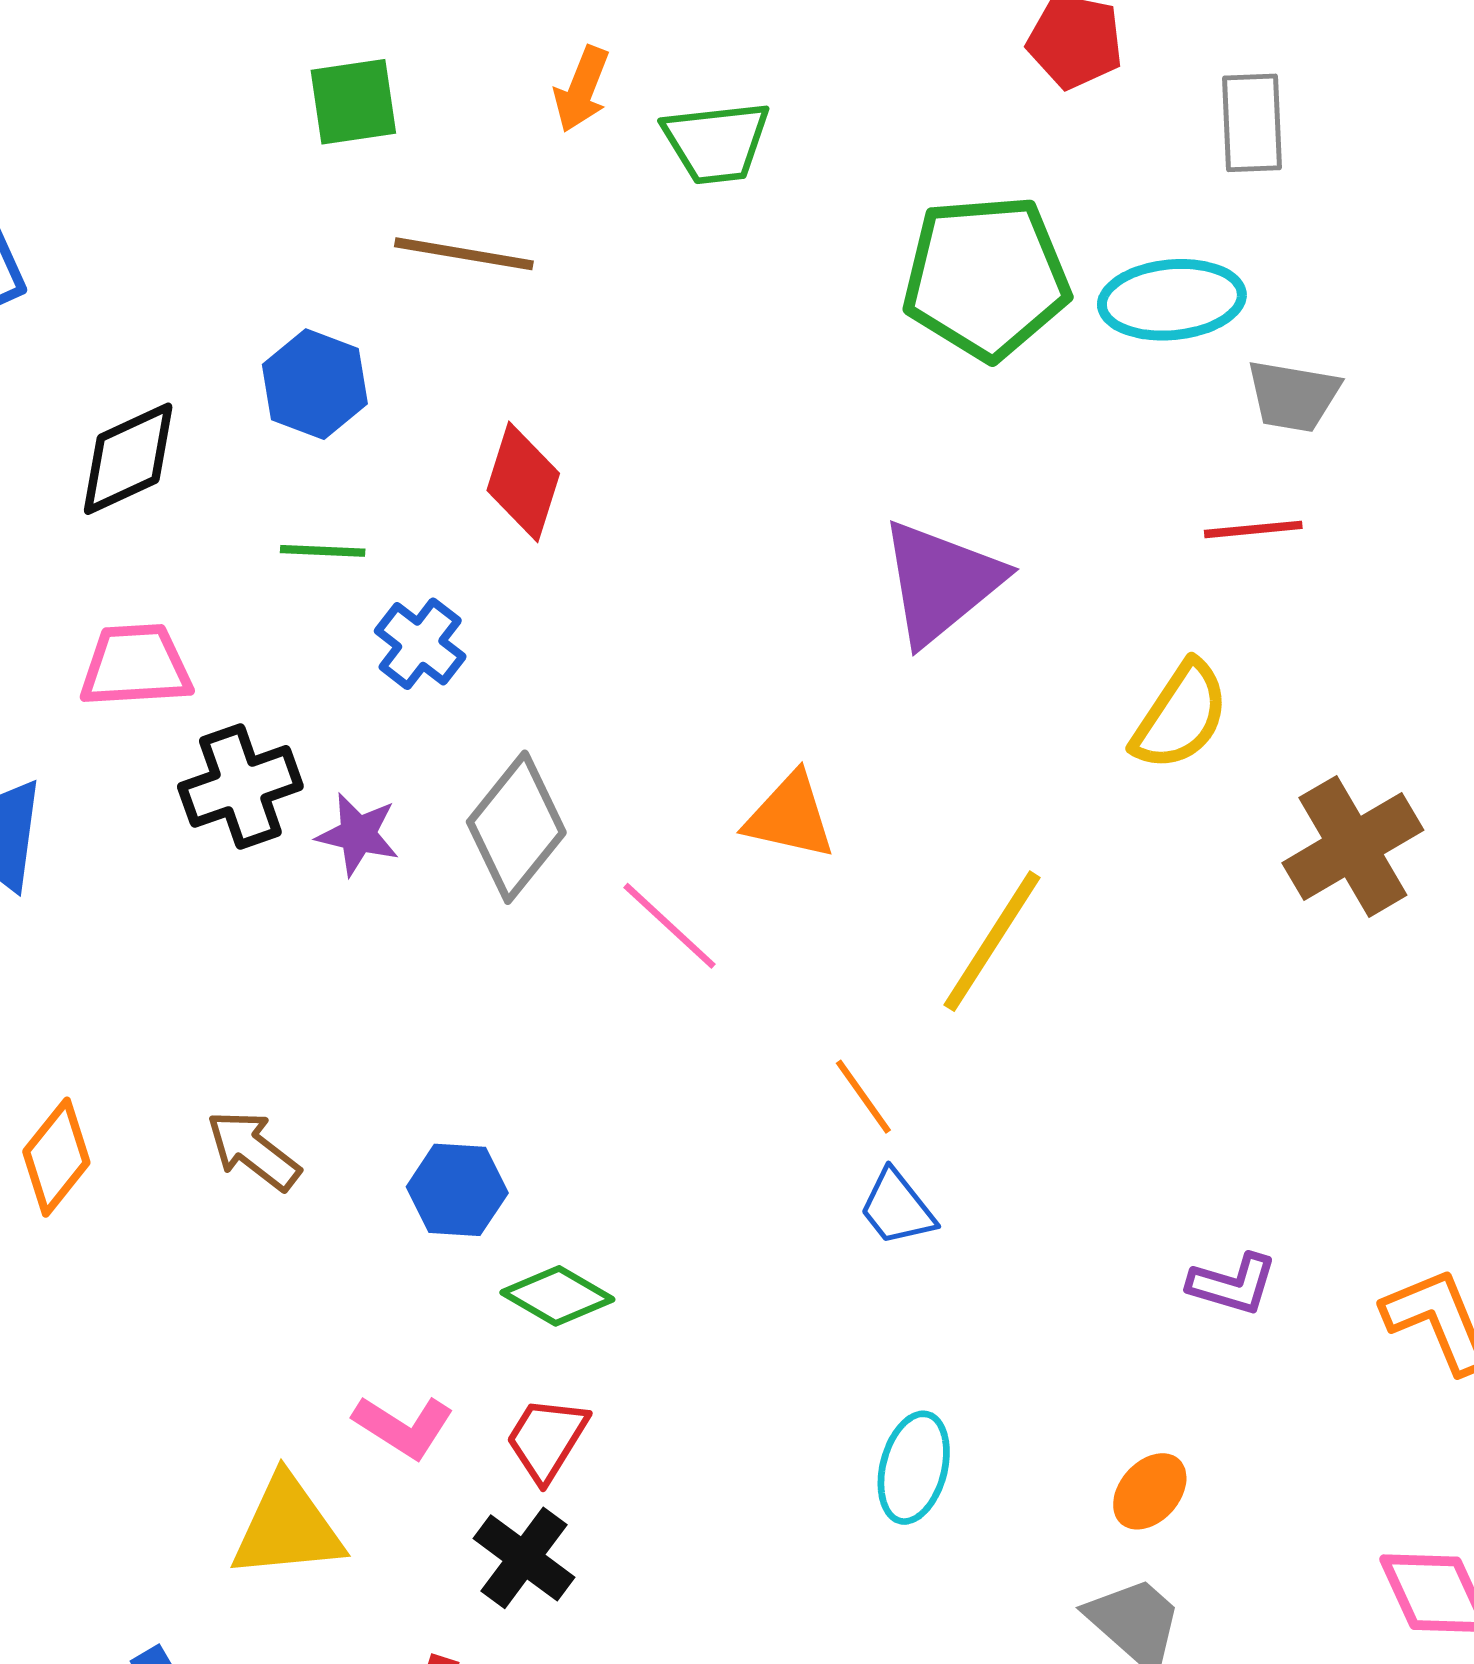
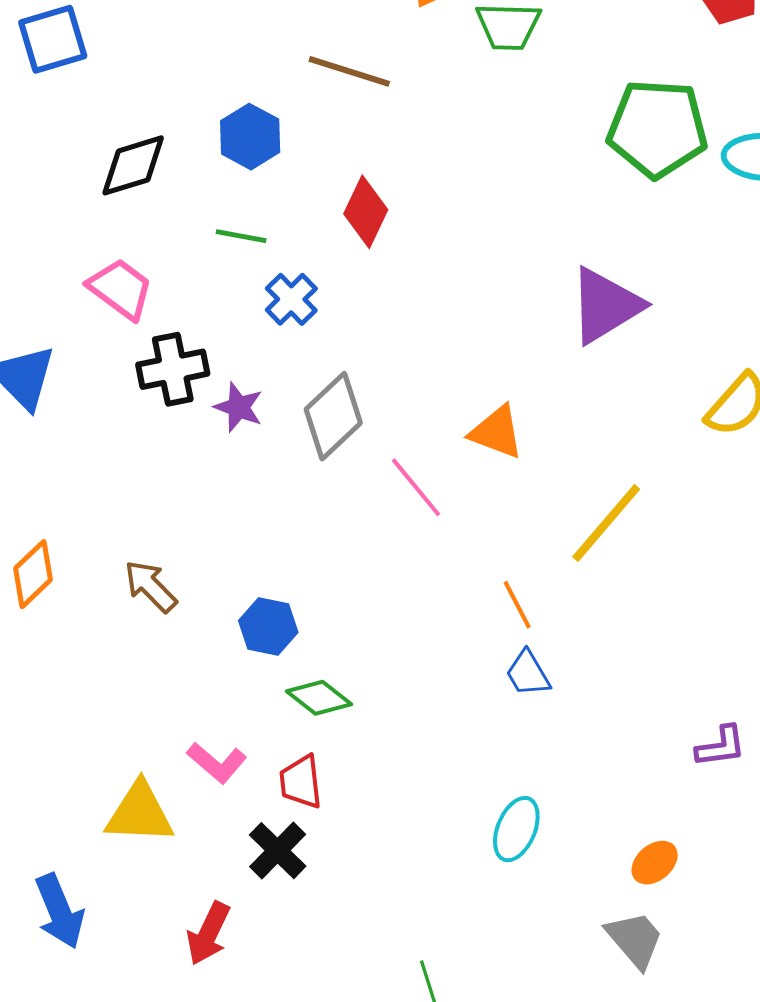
pink trapezoid: (136, 666) -> (121, 289), turned 32
purple L-shape: (1233, 1284) -> (721, 746), turned -32
red trapezoid: (547, 1439) -> (301, 782), turned -46

